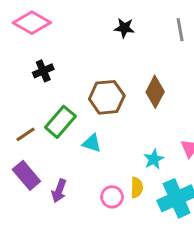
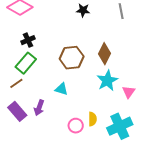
green rectangle: (60, 122) -> (26, 63), moved
cyan star: (154, 159) -> (107, 81), moved, size x1.5
purple arrow: (59, 191) -> (39, 108), moved

